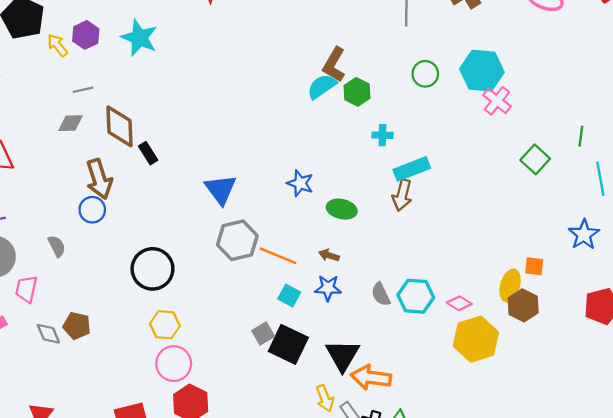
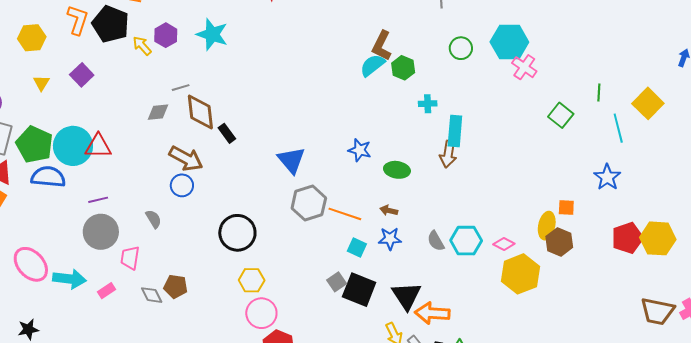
gray line: (83, 90) -> (181, 88), moved
cyan rectangle: (412, 169) -> (455, 131), turned -60
brown arrow: (99, 179) -> (186, 159), turned -40

